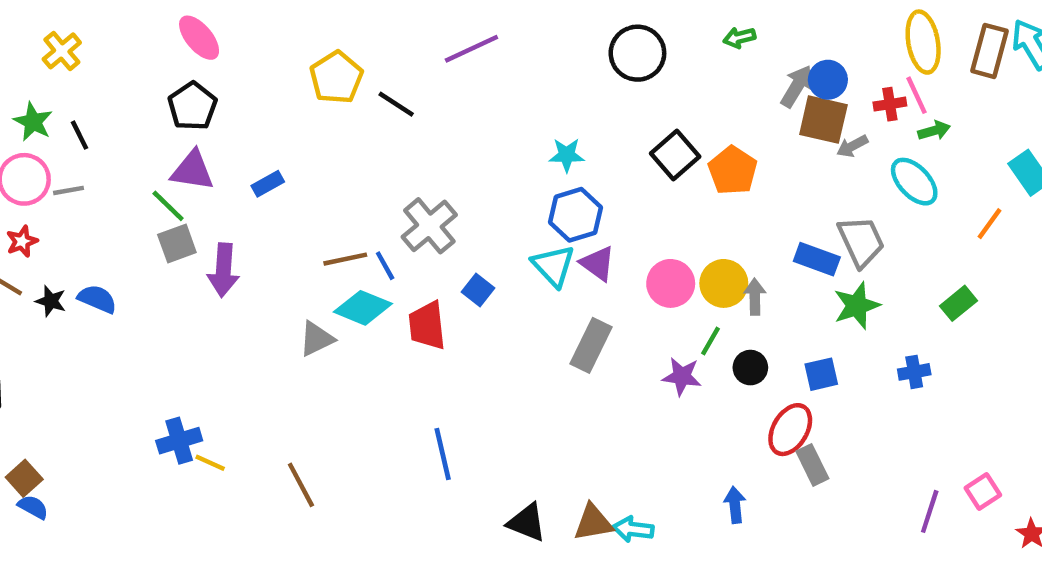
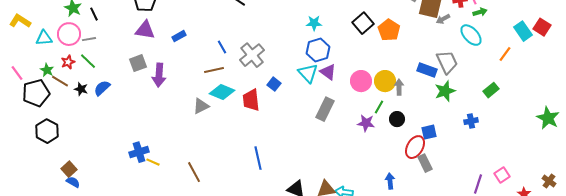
green line: (168, 206) -> (88, 61), moved
blue line: (385, 266) -> (222, 47), moved
blue semicircle: (97, 299) -> (102, 88), turned -66
blue square: (821, 374) -> (429, 132), moved

